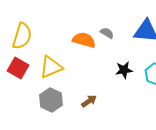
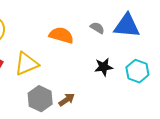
gray semicircle: (107, 33) -> (97, 28), moved
gray hexagon: (51, 100) -> (40, 99), moved

